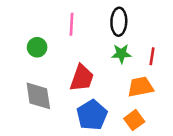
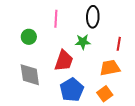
green star: (121, 54) -> (83, 42), moved

